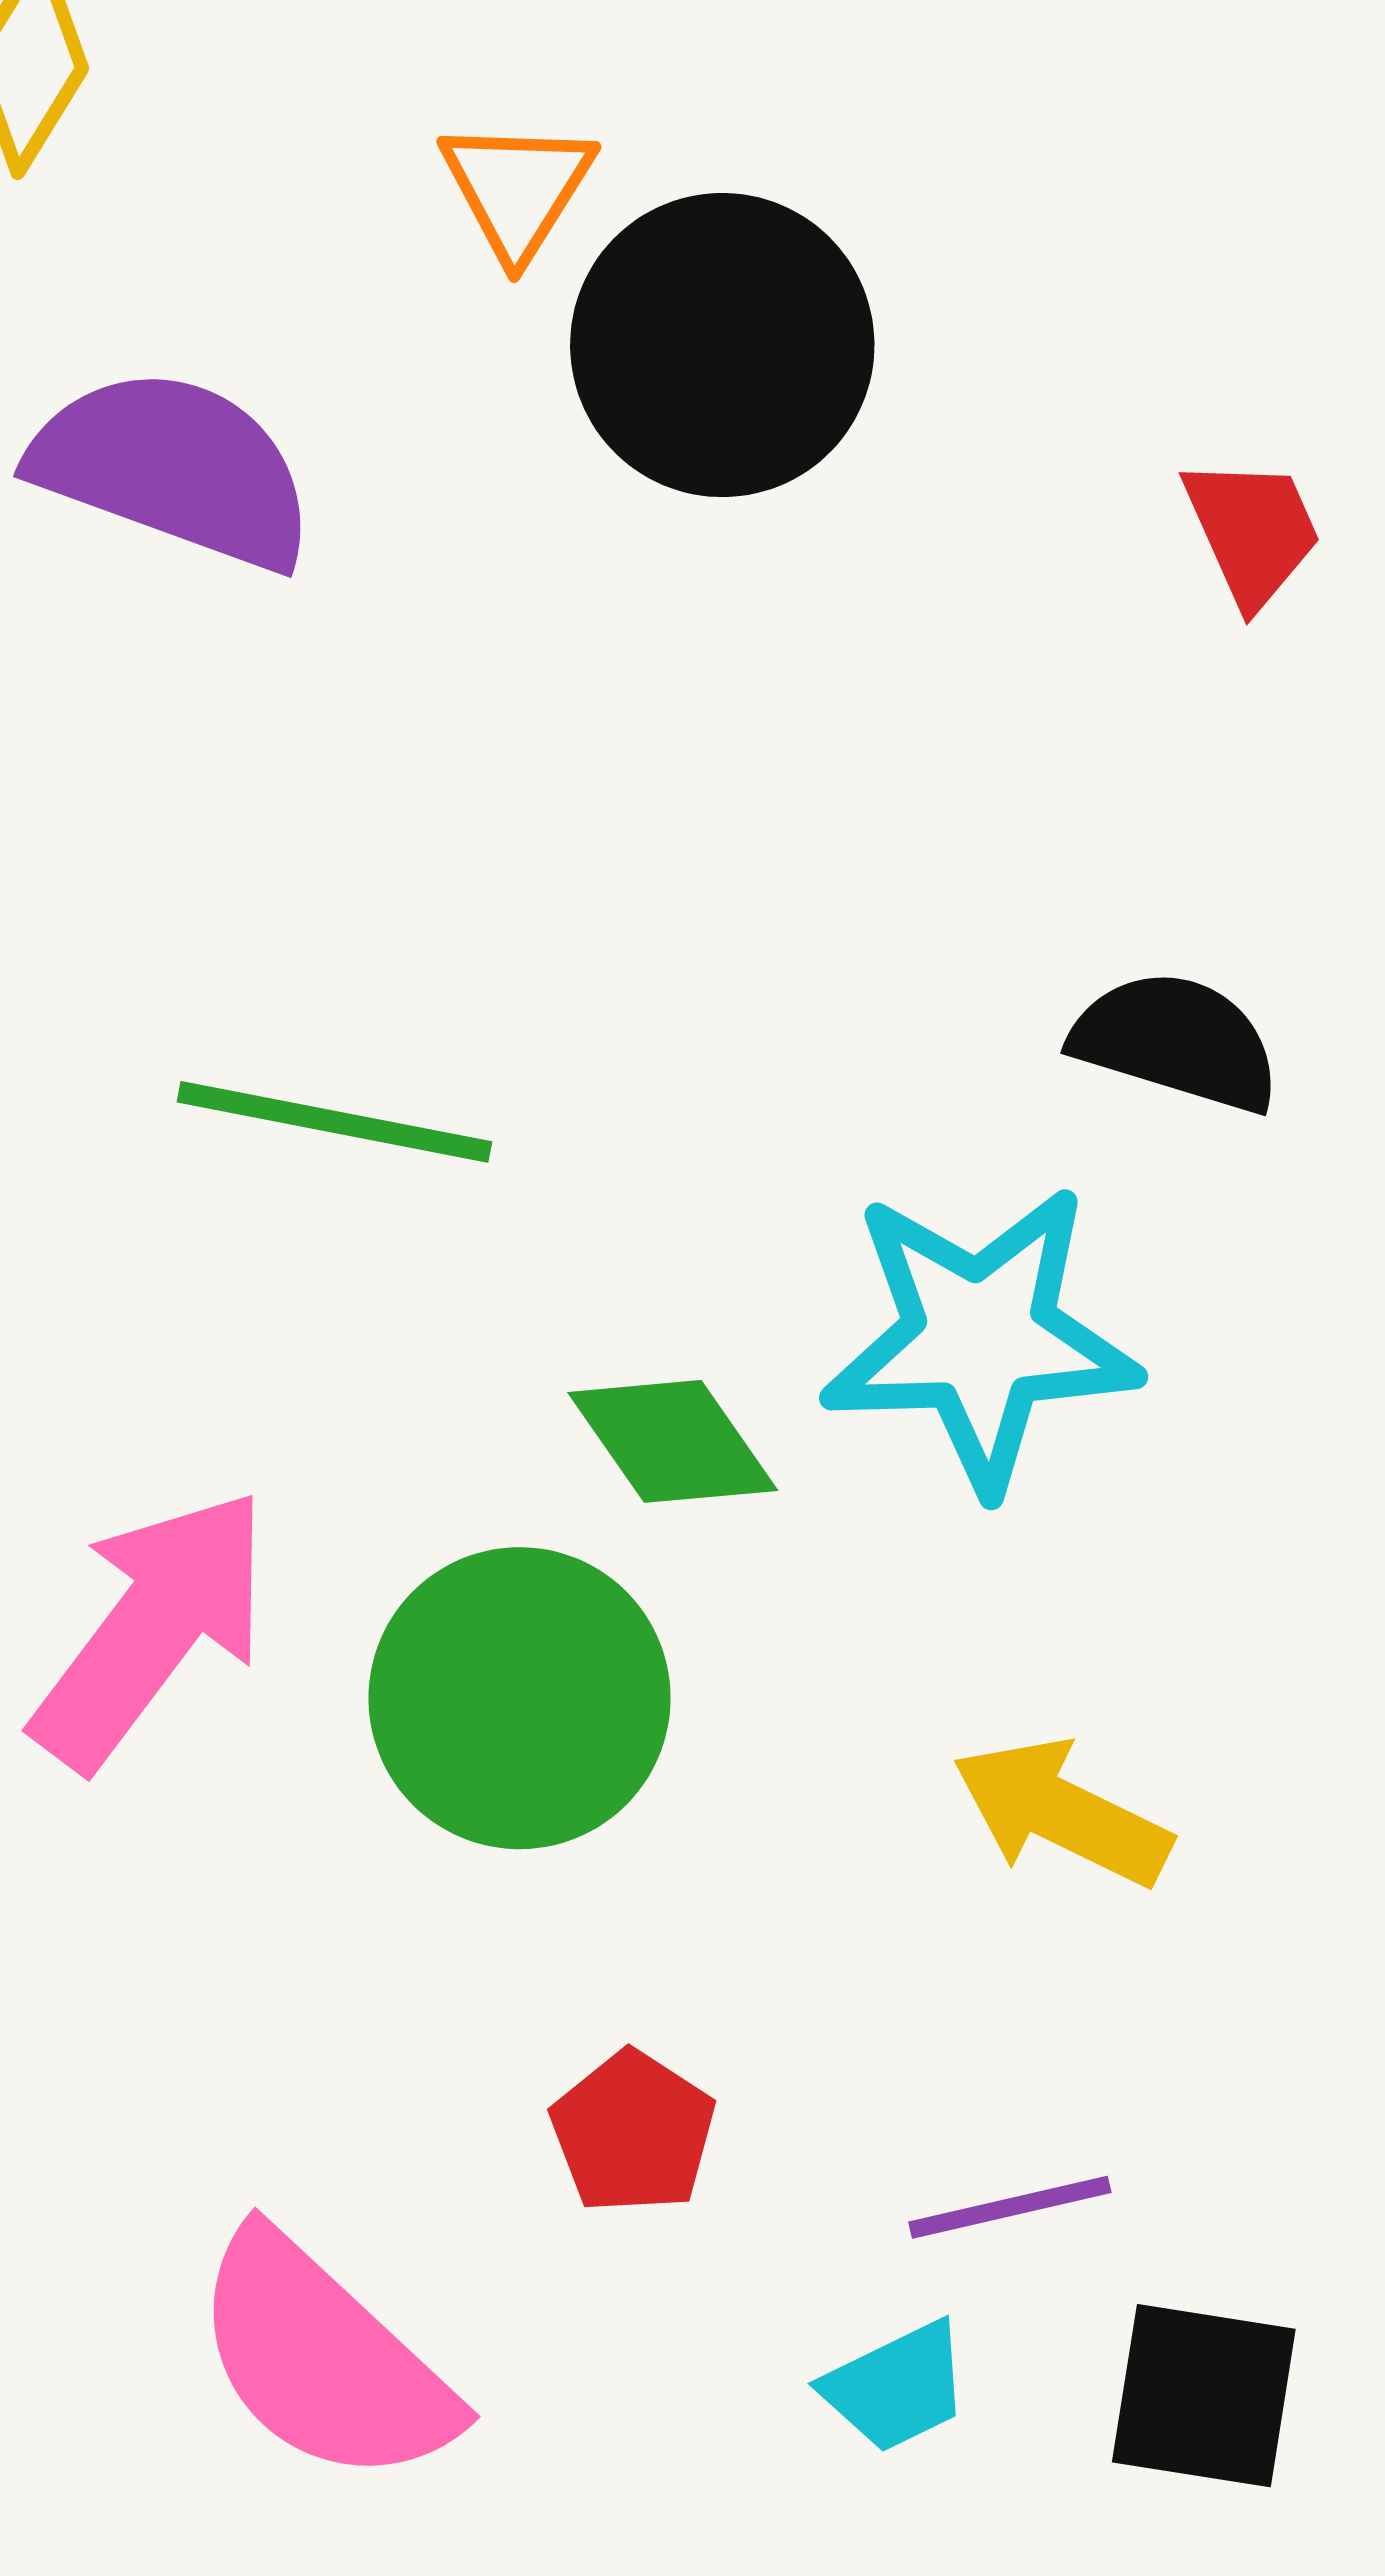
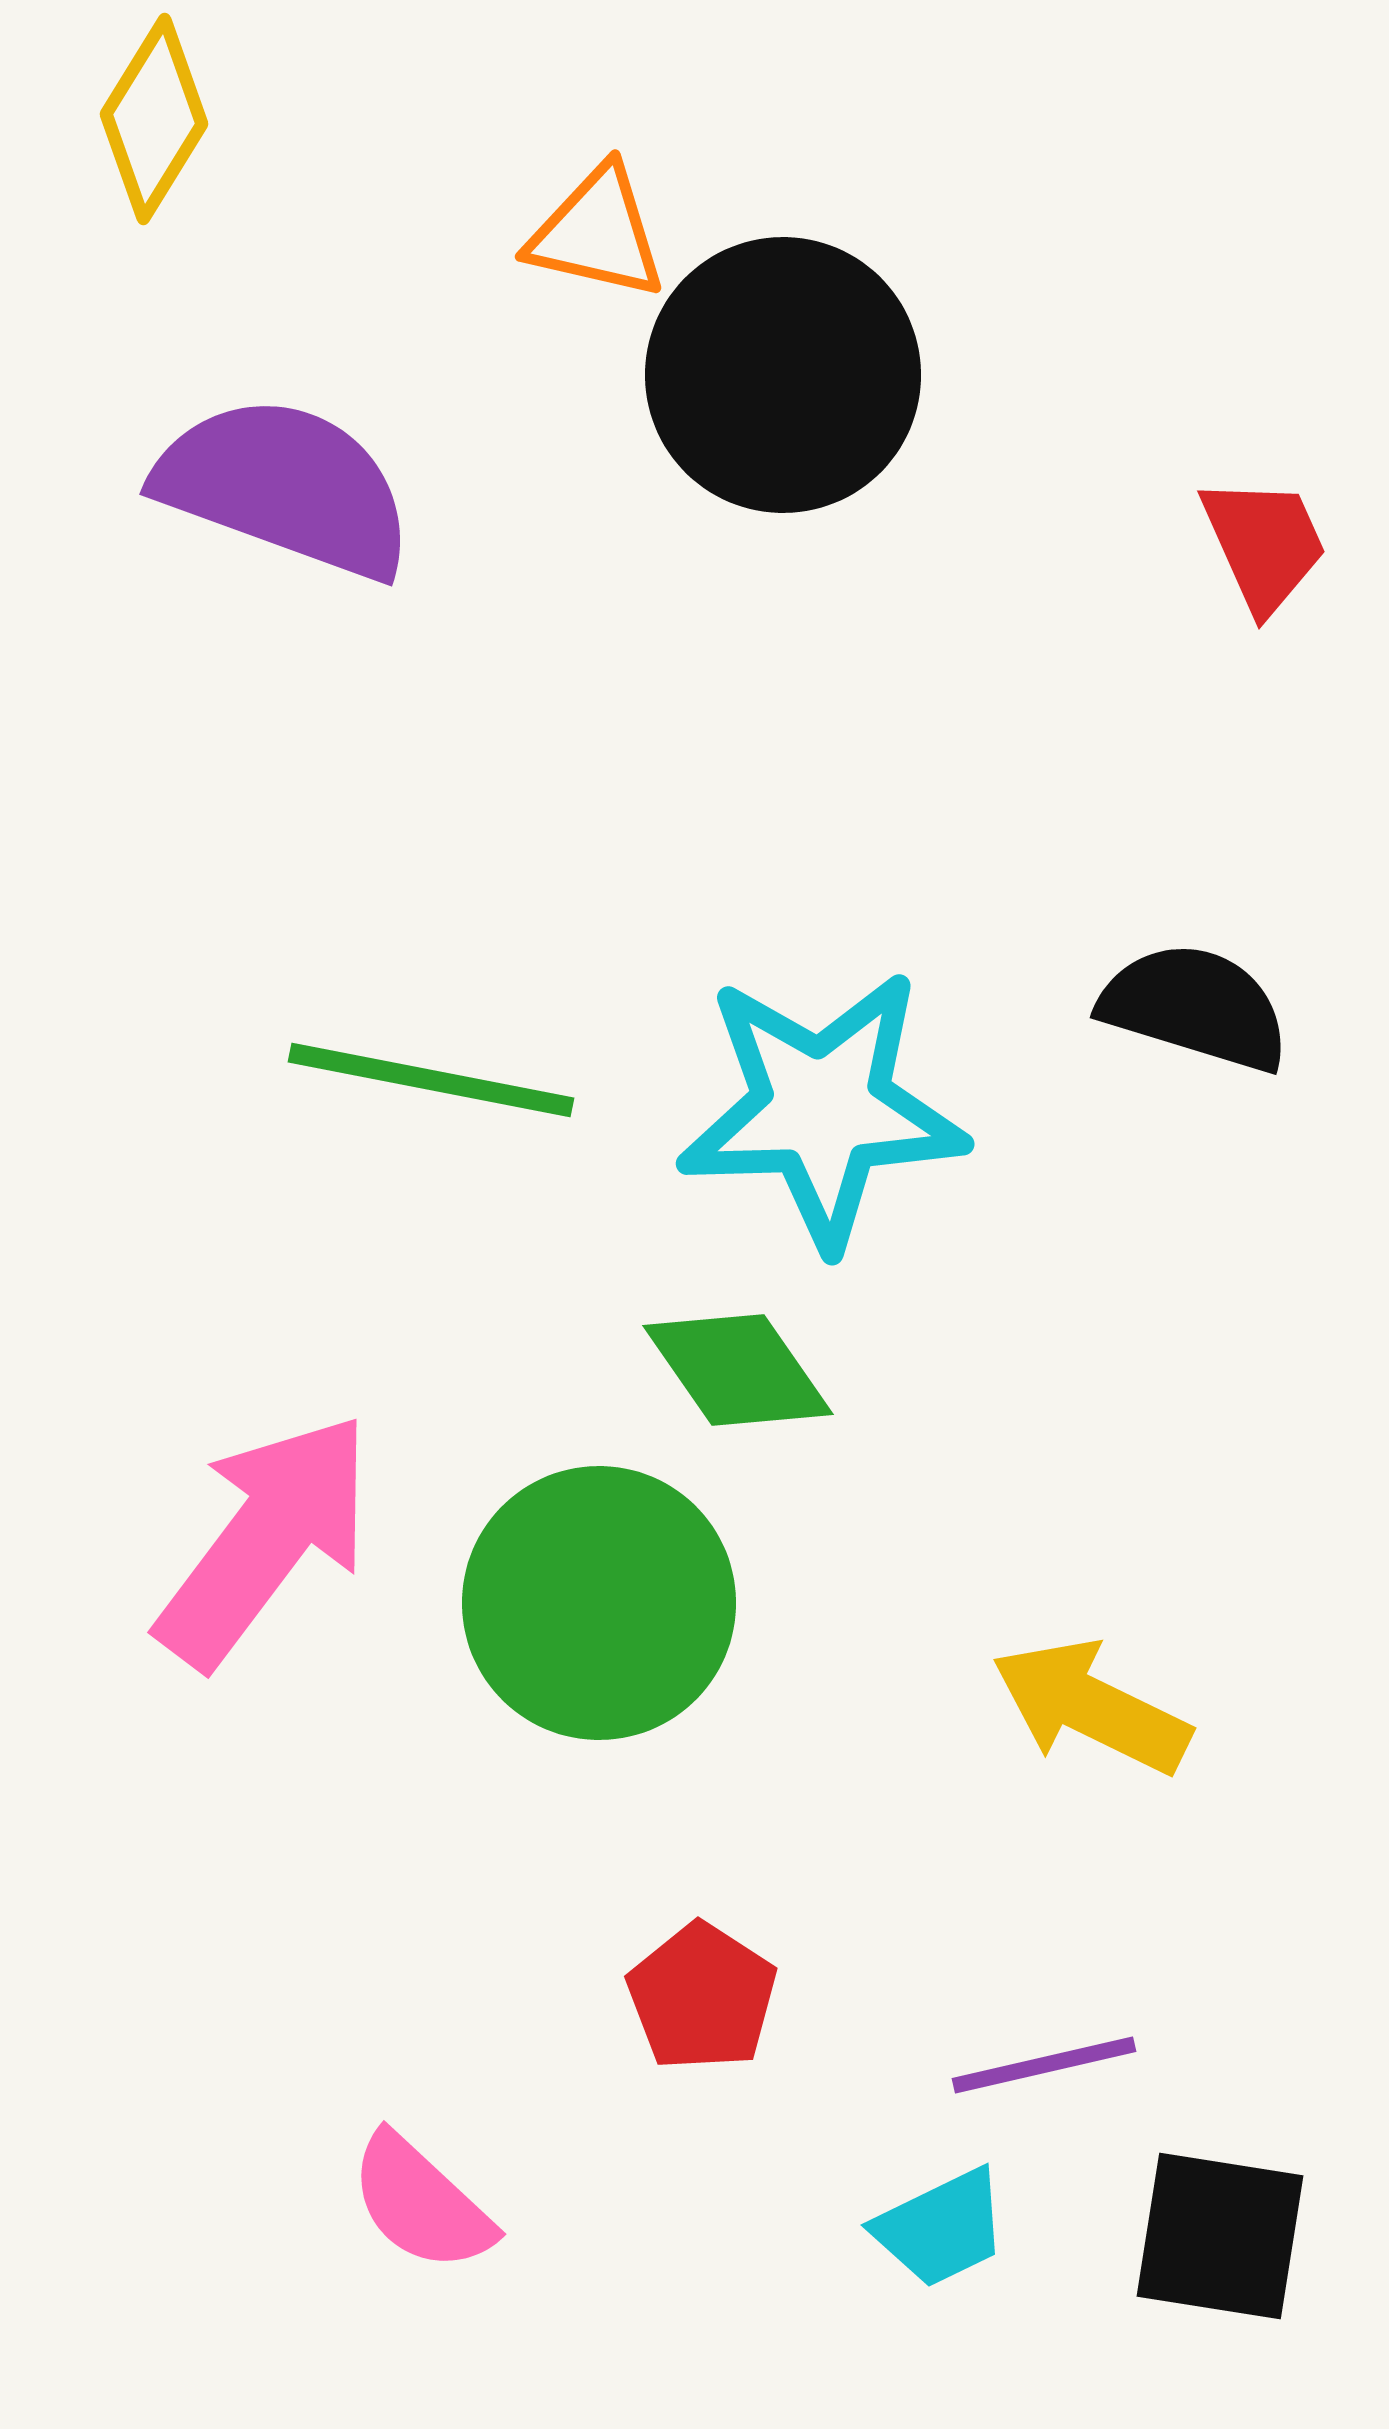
orange triangle: (517, 189) -> (597, 233), turned -49
cyan star: (980, 1338) -> (822, 1109), moved
pink semicircle: (323, 2359) -> (421, 2203), size x0.6

